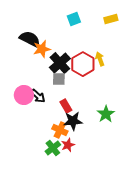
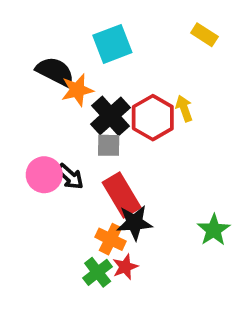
cyan square: (74, 19) -> (112, 44), moved, size x1.5
yellow rectangle: (111, 19) -> (204, 35), turned 48
red rectangle: (66, 106) -> (122, 195), size x1.6
green star: (106, 114) -> (214, 230), moved

